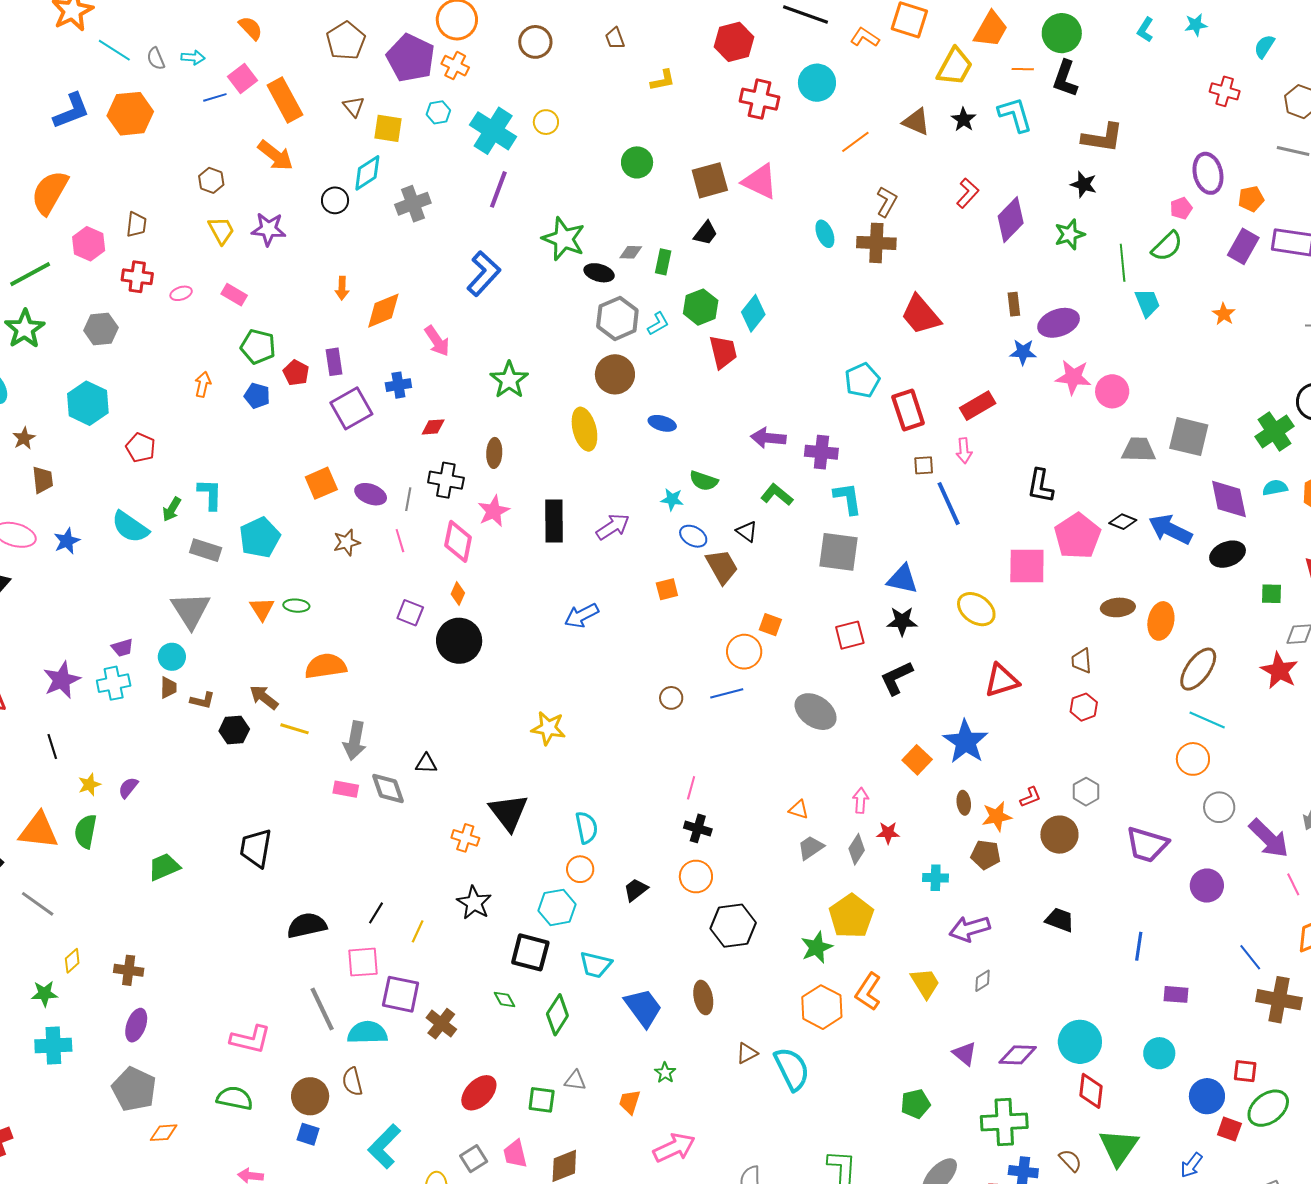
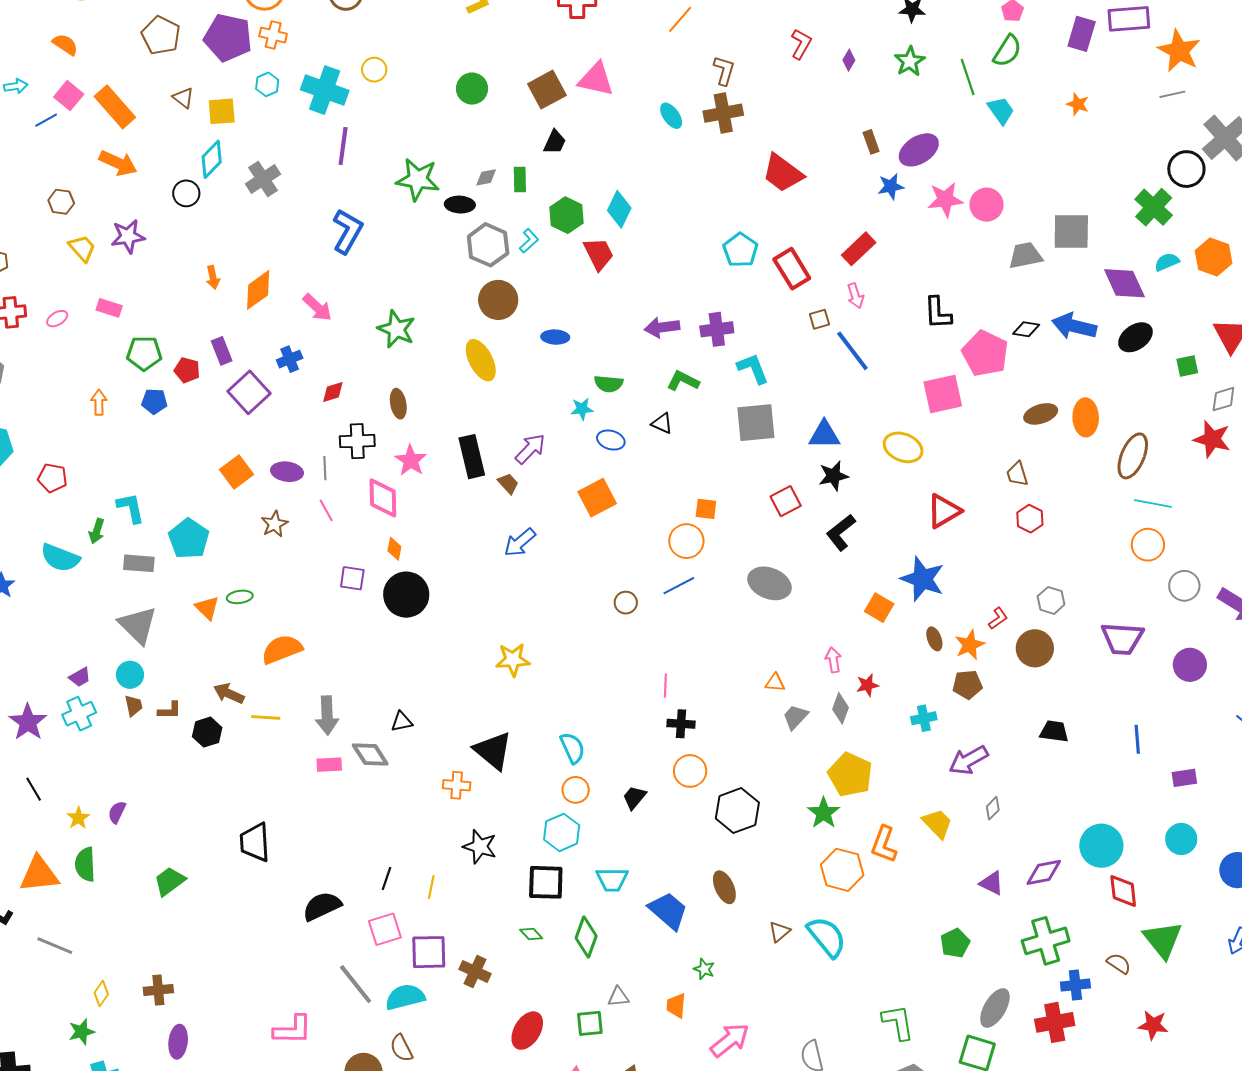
purple diamond: (1011, 220) -> (849, 60), size x0.5
brown trapezoid: (722, 567) -> (508, 483), moved, size x0.6
orange square: (667, 589) -> (597, 498), size x1.6

